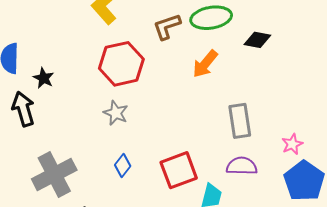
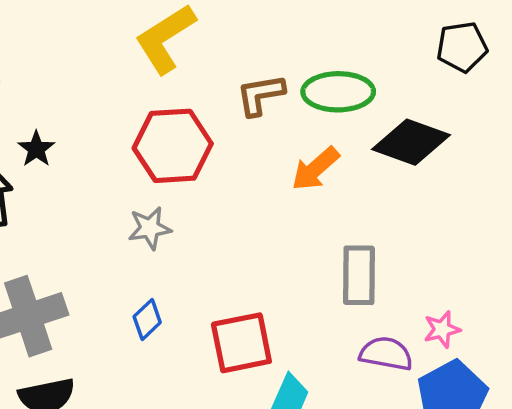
black diamond: (257, 40) -> (411, 142), size x1.6
gray star: (116, 113) -> (150, 228), turned 30
purple semicircle: (242, 166) -> (386, 354), moved

